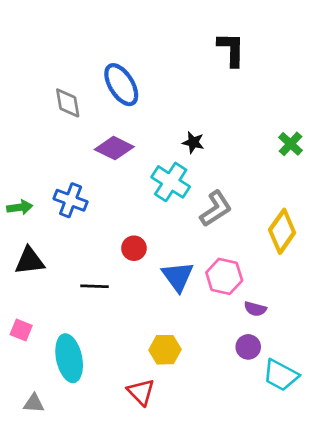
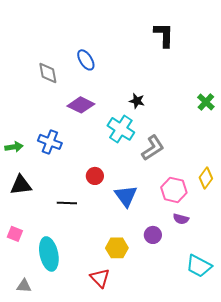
blue ellipse: (121, 85) -> (86, 60), size x0.7
yellow diamond: (282, 231) -> (206, 178), moved, size x0.7
pink hexagon: (224, 276) -> (174, 190), moved
purple circle: (248, 347) -> (153, 235), moved

